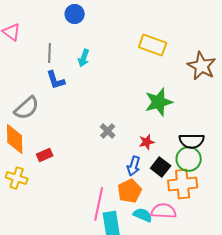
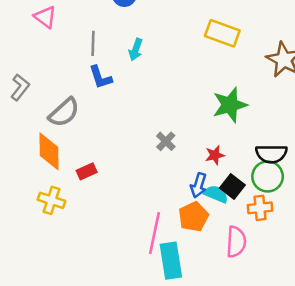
orange cross: (183, 184) -> (260, 208), size x0.7
pink semicircle: (164, 211) -> (236, 242), turned 90
cyan semicircle: (143, 215) -> (216, 194), moved

